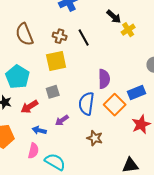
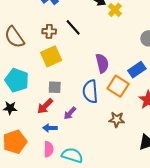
gray square: (53, 92) -> (55, 87), turned 32
red arrow: (29, 107) -> (45, 106), moved
brown star: (95, 138) -> (117, 120), moved

